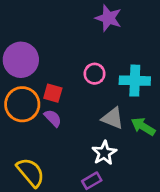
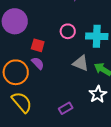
orange circle: (22, 104) -> (16, 72), moved
white star: (104, 153) -> (98, 94), moved

